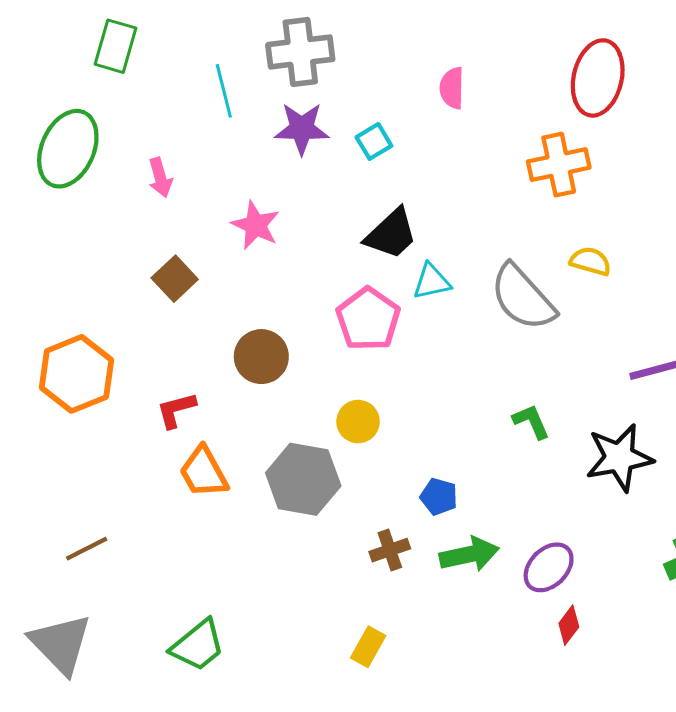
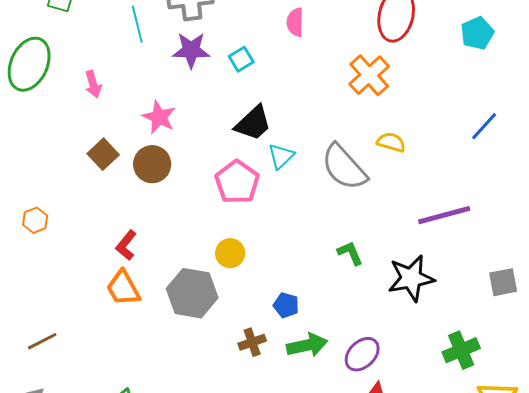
orange cross: (559, 165) -> (369, 75), turned -30
cyan triangle: (432, 282) -> (281, 156), turned -32
brown circle: (261, 357) -> (152, 164), moved
orange hexagon: (77, 374) -> (35, 220), size x0.5
red L-shape: (176, 410) -> (126, 245), moved, turned -36

